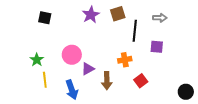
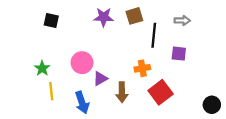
purple star: (91, 15) -> (104, 17), turned 30
red square: (141, 81) -> (161, 92), size x1.5

